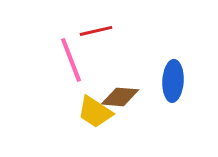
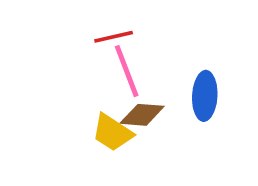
pink line: (71, 60) -> (127, 71), moved

